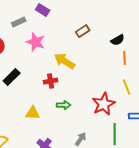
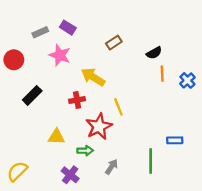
purple rectangle: (43, 10) -> (68, 28), moved
yellow line: (127, 87) -> (118, 107), moved
red star: (104, 104) -> (99, 126), moved
green arrow: (64, 105) -> (85, 151), moved

